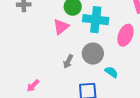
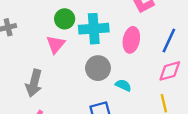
gray arrow: (68, 61) -> (34, 83), moved, size x1.6

